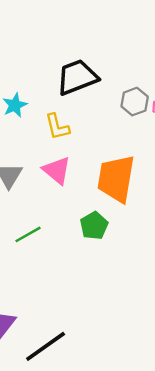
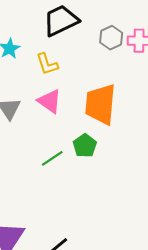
green line: (28, 234) -> (52, 158), moved

